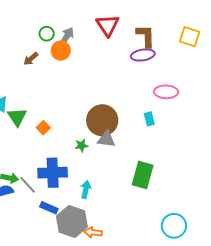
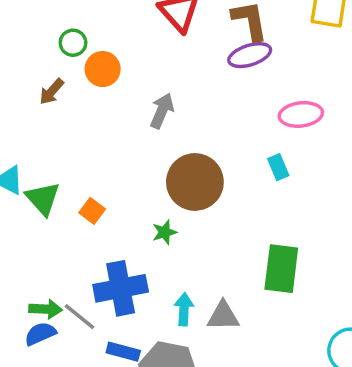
gray arrow: (67, 37) -> (162, 111), moved
gray triangle: (106, 139) -> (223, 316), moved

